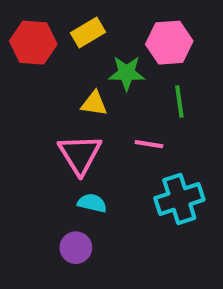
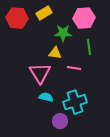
yellow triangle: (94, 104) -> (55, 53), moved
cyan cross: (179, 199) -> (75, 102), moved
purple circle: (76, 248) -> (60, 121), moved

